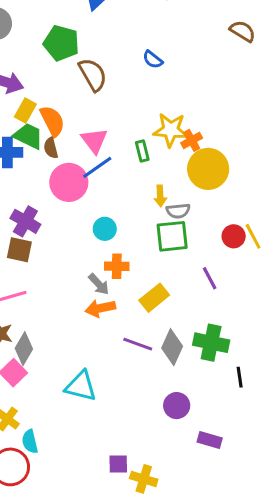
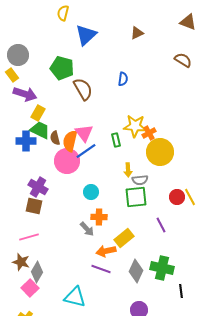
blue semicircle: (153, 60) -> (123, 79), turned -120
orange semicircle: (52, 121) -> (70, 141), moved, turned -140
orange arrow: (100, 308) -> (106, 251), moved
purple line: (138, 344) -> (101, 269), moved

